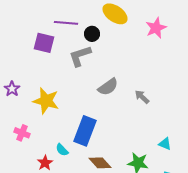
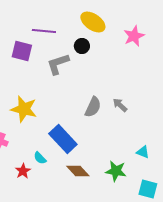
black circle: (92, 34) -> (82, 46), moved
gray semicircle: (108, 87) -> (93, 107), moved, turned -30
blue rectangle: (85, 131) -> (63, 139), turned -64

